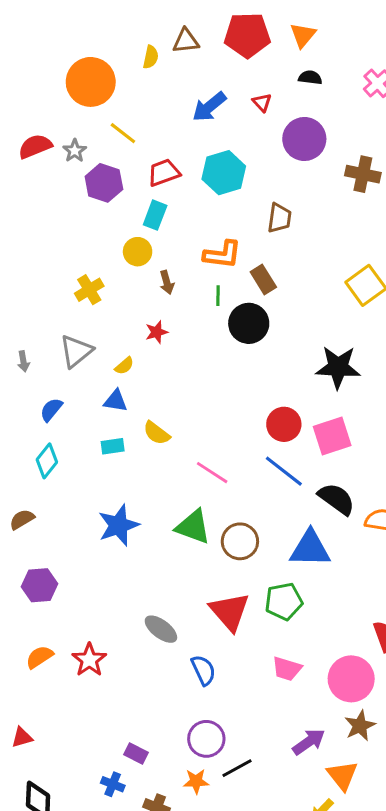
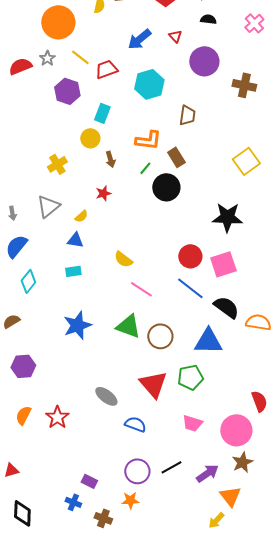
gray star: (75, 151) -> (47, 58), moved
red trapezoid: (164, 173) -> (106, 69), moved
green line: (218, 296) -> (145, 168), turned 40
blue semicircle: (51, 410) -> (16, 246), moved, size x1.4
yellow semicircle: (157, 433) -> (123, 259), moved
orange semicircle: (40, 657) -> (23, 415), turned -30
blue semicircle: (203, 670) -> (135, 424), turned -45
black line: (237, 768) -> (171, 467), moved

